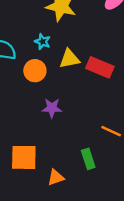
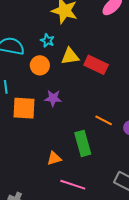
orange square: (24, 157) -> (24, 108), moved
green rectangle: (88, 159) -> (83, 143), size x1.4

